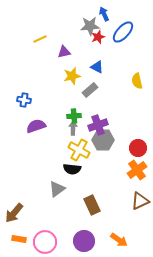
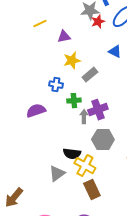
blue triangle: (97, 67) -> (115, 52), moved
blue cross: (24, 100) -> (56, 85), moved
gray arrow: (73, 128) -> (84, 117), moved
gray hexagon: (103, 140) -> (103, 140), moved
yellow cross: (79, 150) -> (85, 166), moved

